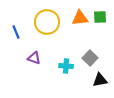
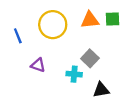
gray square: (90, 58) -> (90, 58), moved
black triangle: (100, 80) -> (101, 90), moved

